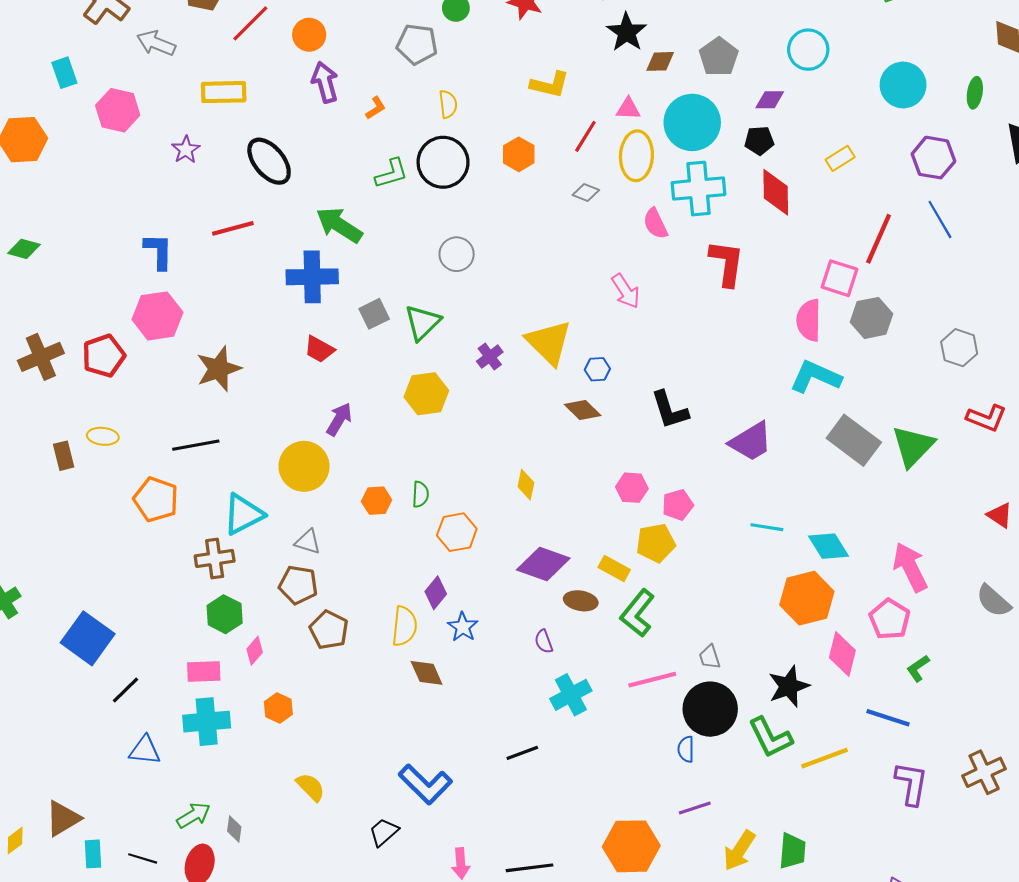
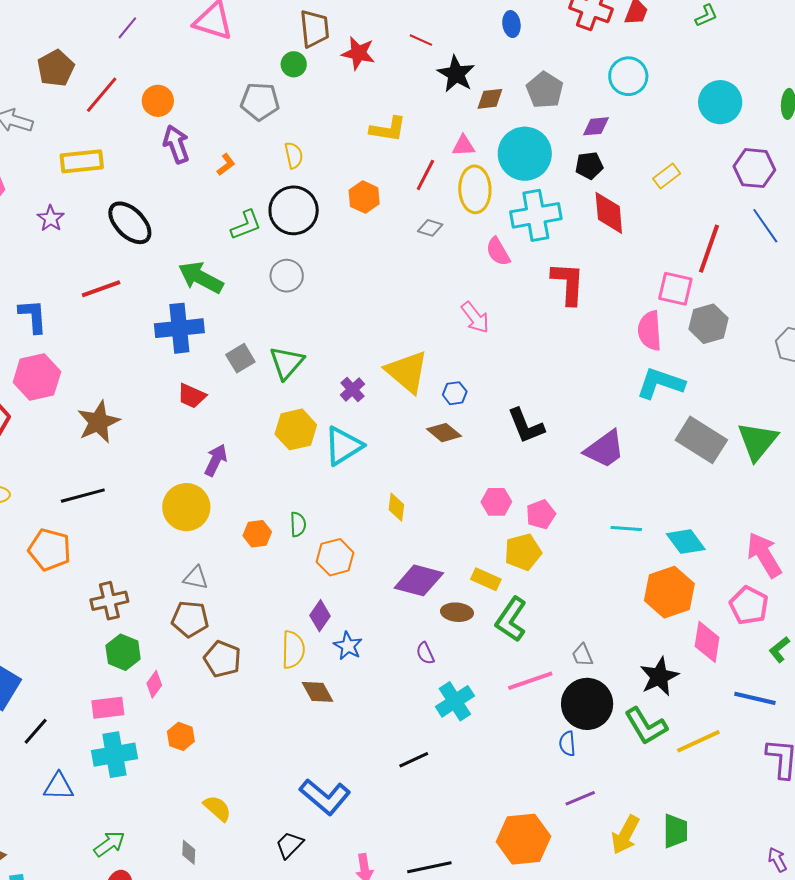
gray circle: (457, 254) -> (287, 276), moved
cyan triangle: (243, 514) -> (343, 446), moved
gray diamond: (234, 829) -> (189, 852), moved

